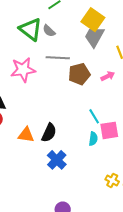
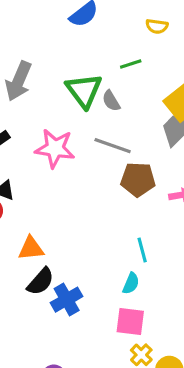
pink square: (109, 130) -> (130, 321), moved
black semicircle: (49, 133) -> (41, 281), moved
orange triangle: (26, 135) -> (31, 248), turned -30

